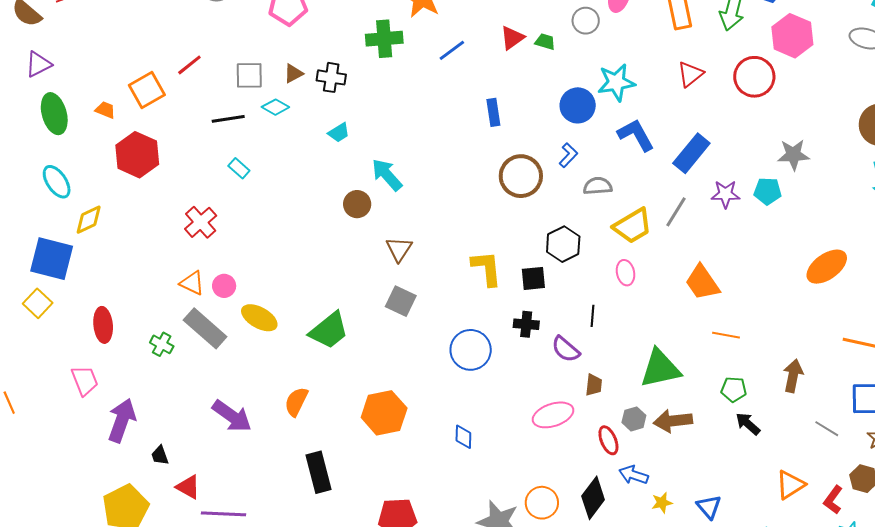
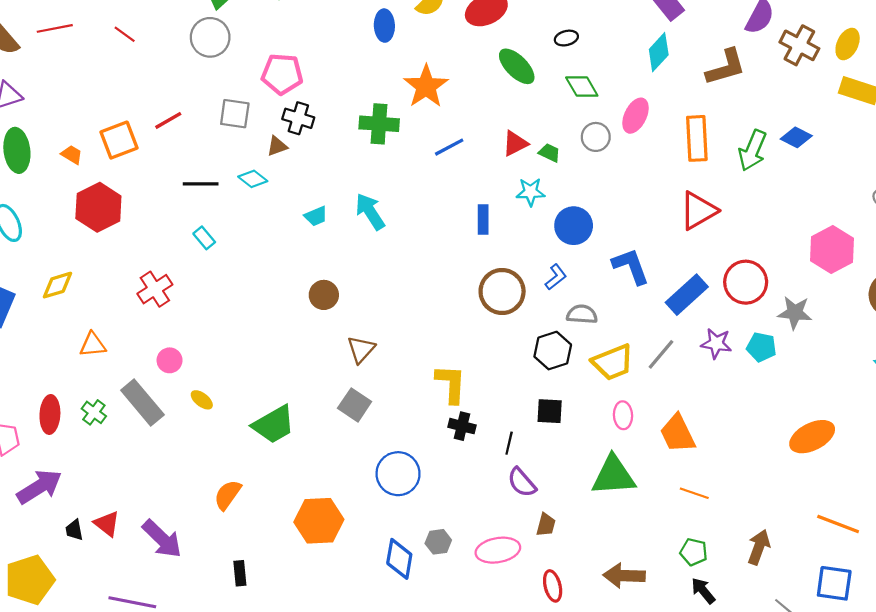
pink hexagon: (792, 36) -> (832, 249), moved
red triangle: (690, 74) -> (698, 211), size x1.4
gray square: (249, 75) -> (235, 114), moved
black cross: (331, 77) -> (298, 118), moved
red circle: (754, 77) -> (746, 282), moved
cyan star: (616, 82) -> (531, 192), moved, size x0.7
cyan arrow: (387, 175) -> (370, 212), moved
yellow diamond: (89, 220) -> (57, 285), moved
black hexagon: (563, 244) -> (553, 351), moved
pink ellipse: (626, 273) -> (623, 415), moved
black square: (533, 278) -> (550, 411), moved
orange triangle: (192, 283) -> (93, 345), moved, turned -40
black line: (592, 316) -> (509, 443), moved
yellow ellipse: (259, 318) -> (202, 400), size x0.6
black cross: (526, 324) -> (462, 426), moved
red ellipse: (103, 325) -> (50, 414), moved
blue circle: (471, 350) -> (398, 474), moved
green triangle: (660, 369) -> (613, 476), moved
purple arrow: (232, 416) -> (162, 539), moved
gray hexagon: (634, 419) -> (438, 542), moved
purple arrow: (122, 420) -> (39, 487), turned 30
blue diamond: (463, 437) -> (399, 559), size x1.5
black rectangle: (319, 472) -> (240, 573), size x0.6
red triangle: (188, 487) -> (107, 524), moved

